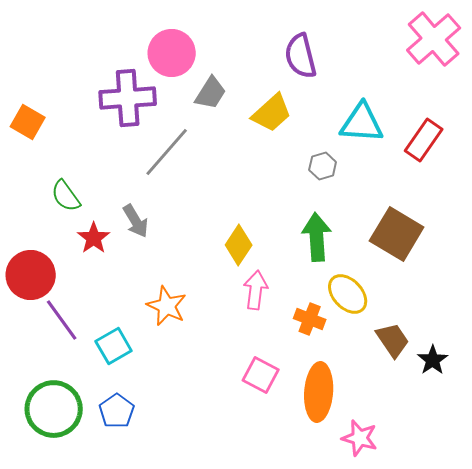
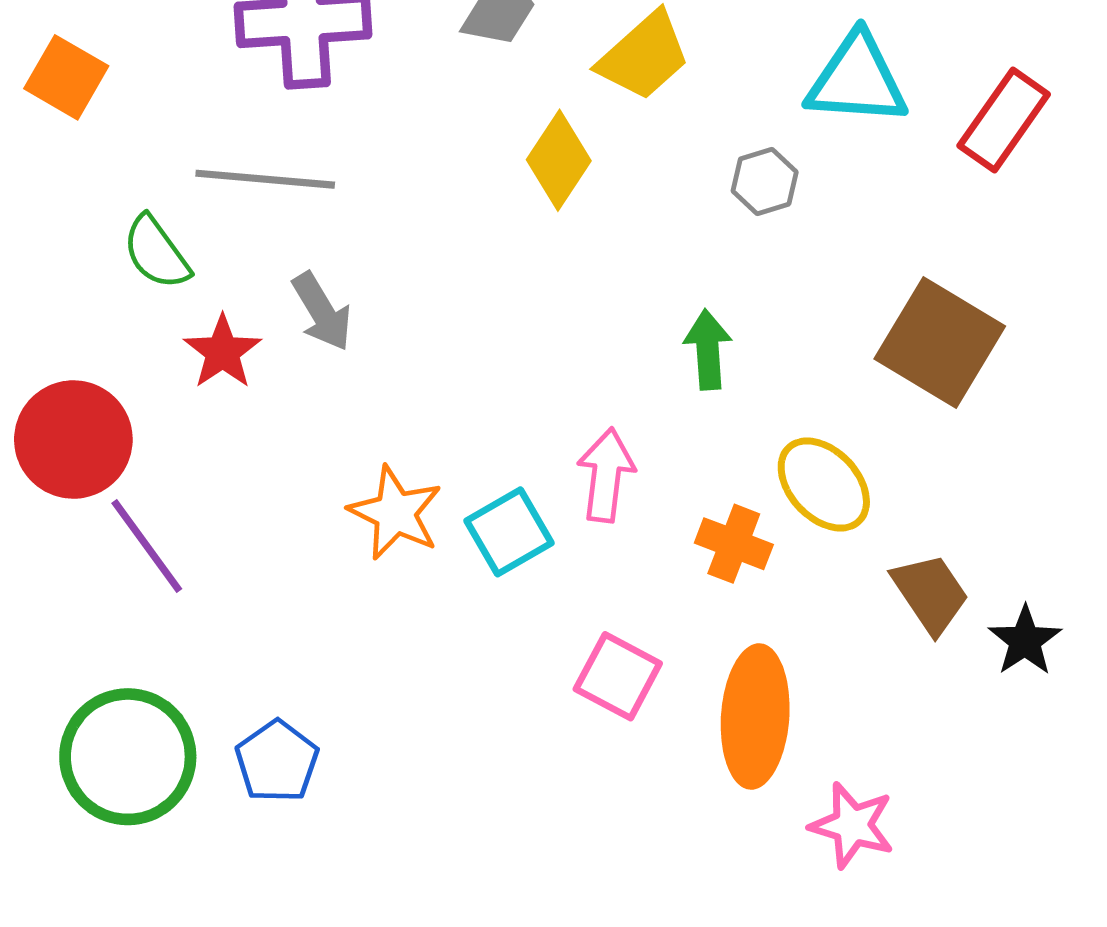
gray line: (167, 152) -> (265, 179), moved, turned 54
green arrow: (317, 237) -> (708, 350), moved, size x0.7
yellow diamond: (239, 245) -> (559, 160), moved
cyan square: (114, 346) -> (509, 532), moved

